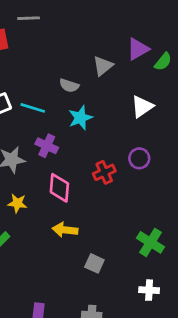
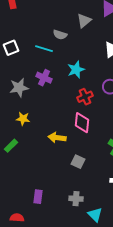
cyan line: (33, 108) -> (44, 49), moved
cyan star: (80, 118) -> (76, 70), moved
pink diamond: (59, 188) -> (82, 123), moved

